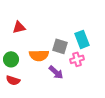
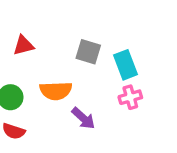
gray square: (60, 46) -> (88, 52), moved
pink cross: (77, 59) -> (130, 97), moved

